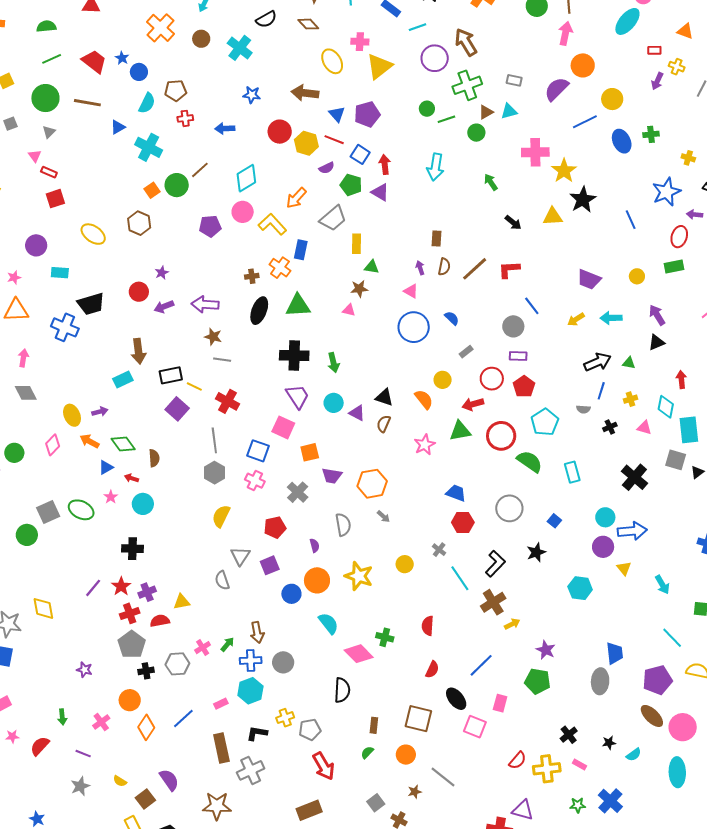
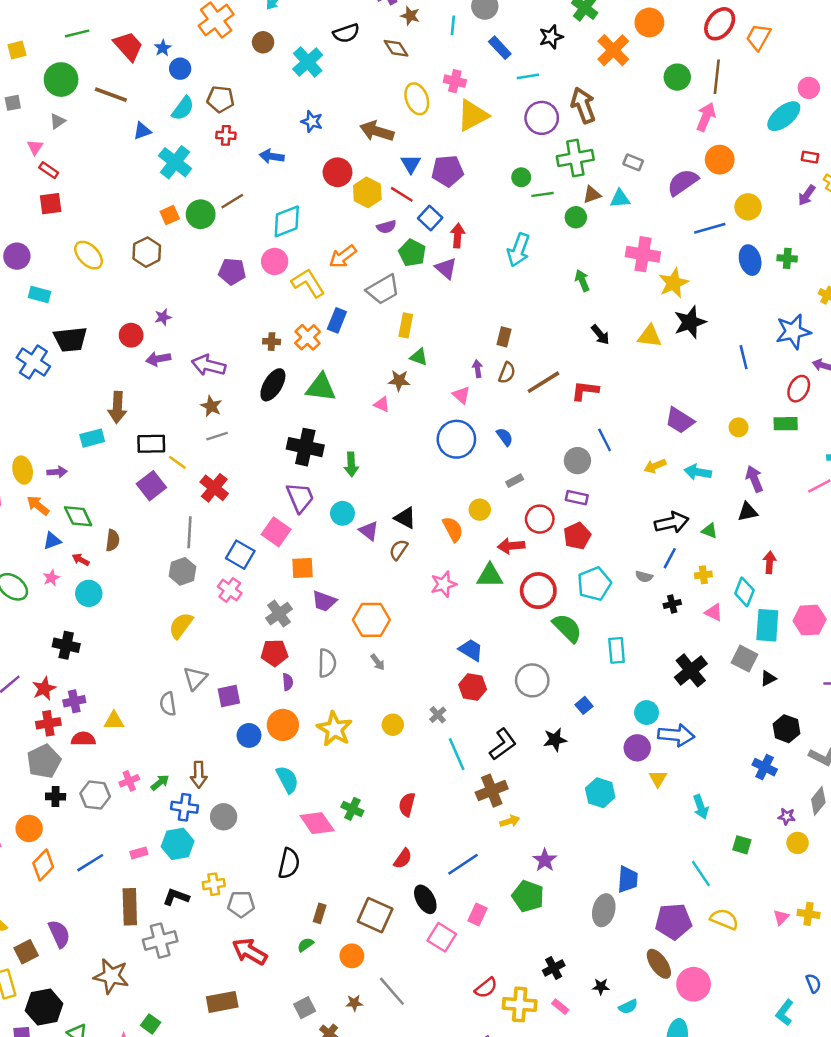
gray line: (222, 360) -> (217, 436), turned -36
red pentagon: (275, 527) -> (274, 653), moved
red arrow: (324, 766) -> (250, 952), turned 140

